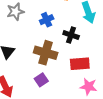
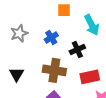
black cross: (71, 35) -> (77, 50), turned -35

